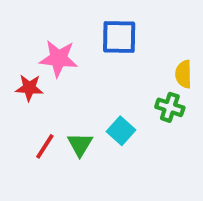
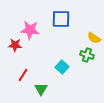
yellow semicircle: (184, 74) -> (94, 38), turned -56
green triangle: (80, 144) -> (41, 89), moved

